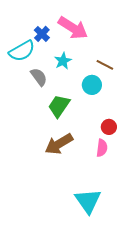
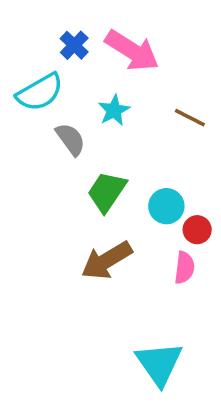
blue cross: (42, 34) -> (74, 45), moved
cyan circle: (92, 85) -> (166, 206), moved

